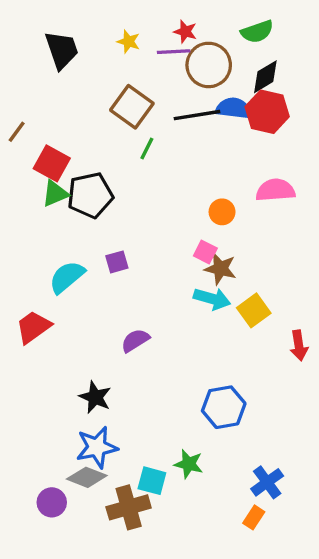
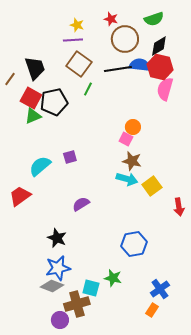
black trapezoid: (62, 50) -> (35, 68), moved
purple line: (174, 52) -> (73, 40), moved
pink semicircle: (275, 190) -> (165, 89), moved, turned -70
black pentagon: (90, 195) -> (54, 102), moved
pink square: (205, 252) -> (126, 139), moved
purple circle: (52, 502) -> (60, 320), moved

